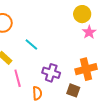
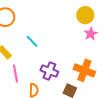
orange cross: (86, 69) -> (84, 70), turned 30

